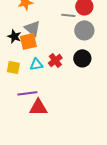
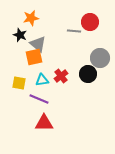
gray circle: (84, 30) -> (100, 58), moved
black star: (14, 36) -> (20, 35), moved
purple line: (27, 93) -> (39, 99), moved, turned 30

